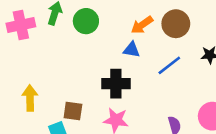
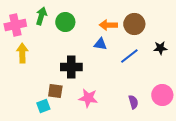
orange arrow: (142, 25) -> (108, 25), turned 36
black cross: (116, 84) -> (71, 67), moved
yellow arrow: (30, 98) -> (22, 53), moved

